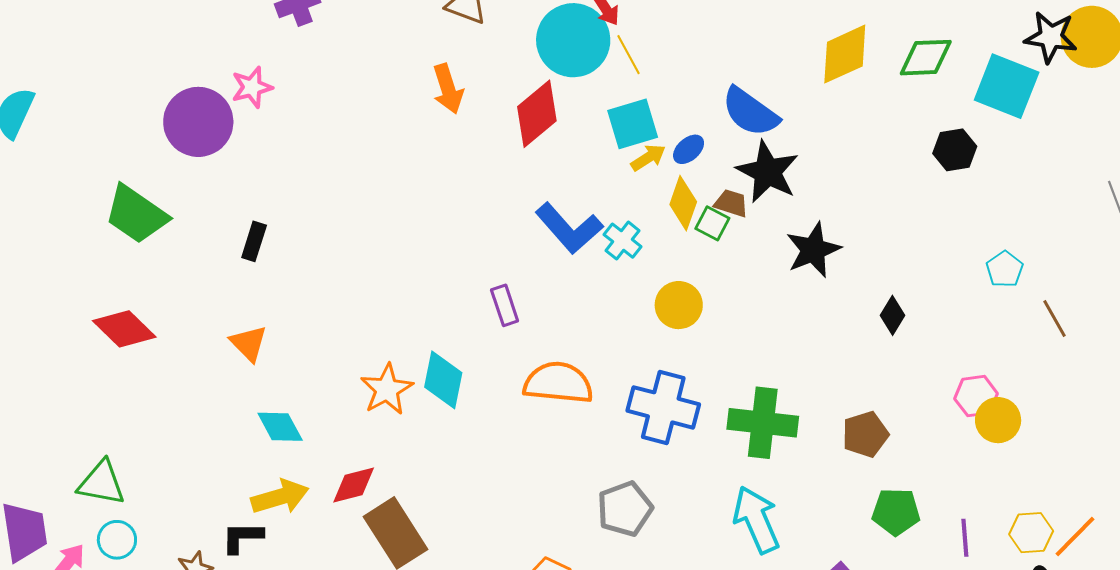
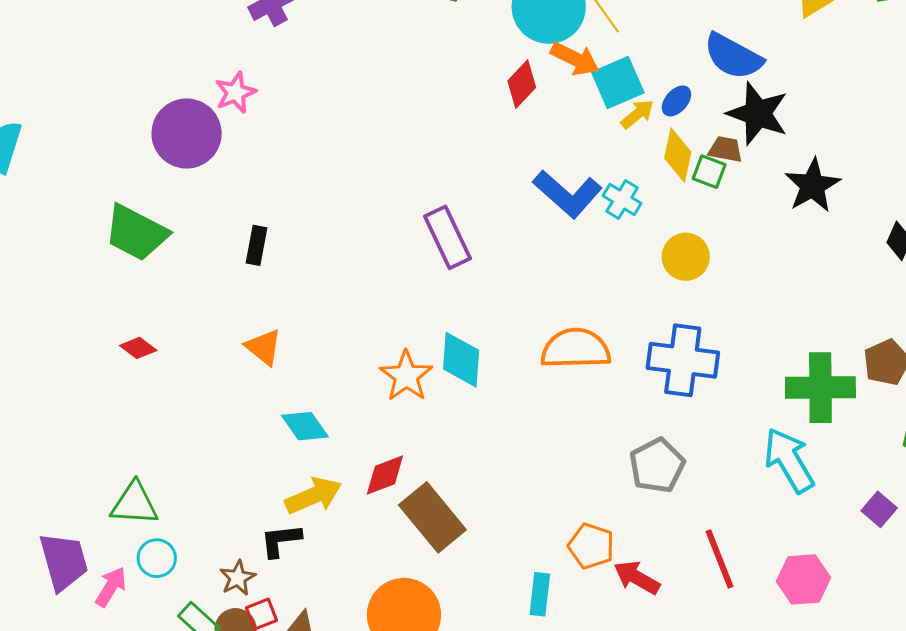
orange arrow: (448, 89) -> (575, 59), moved, turned -39
red diamond: (537, 114) -> (522, 84), size x0.7
purple rectangle: (505, 305) -> (447, 237), moved, size x1.5
red diamond: (124, 329) -> (138, 348), size x0.6
green cross: (763, 423) -> (820, 388), moved

